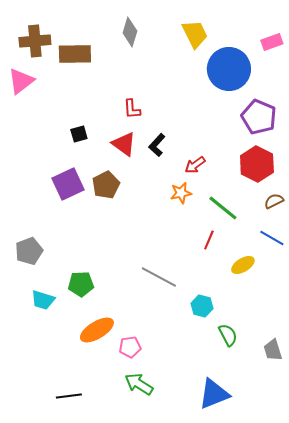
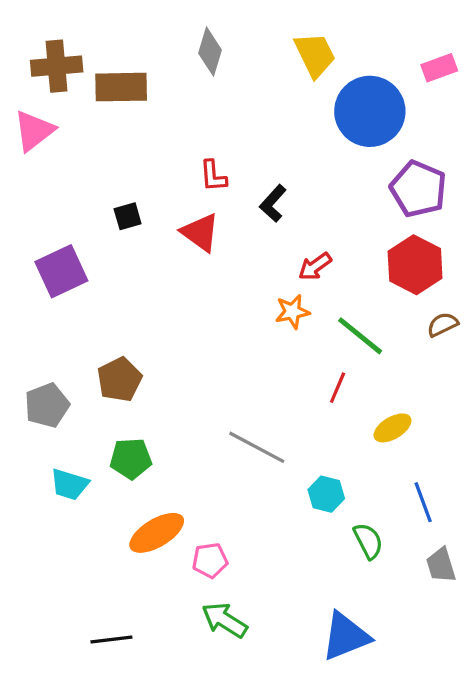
black L-shape: (157, 145) -> (273, 203), moved
purple square: (68, 184) -> (61, 271), moved
brown pentagon: (106, 185) -> (120, 379), moved
blue line: (272, 238) -> (423, 502), moved, turned 40

